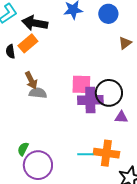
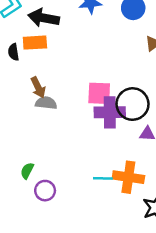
orange rectangle: (28, 43) -> (35, 43), turned 36
purple circle: (38, 165) -> (45, 191), size x0.6

